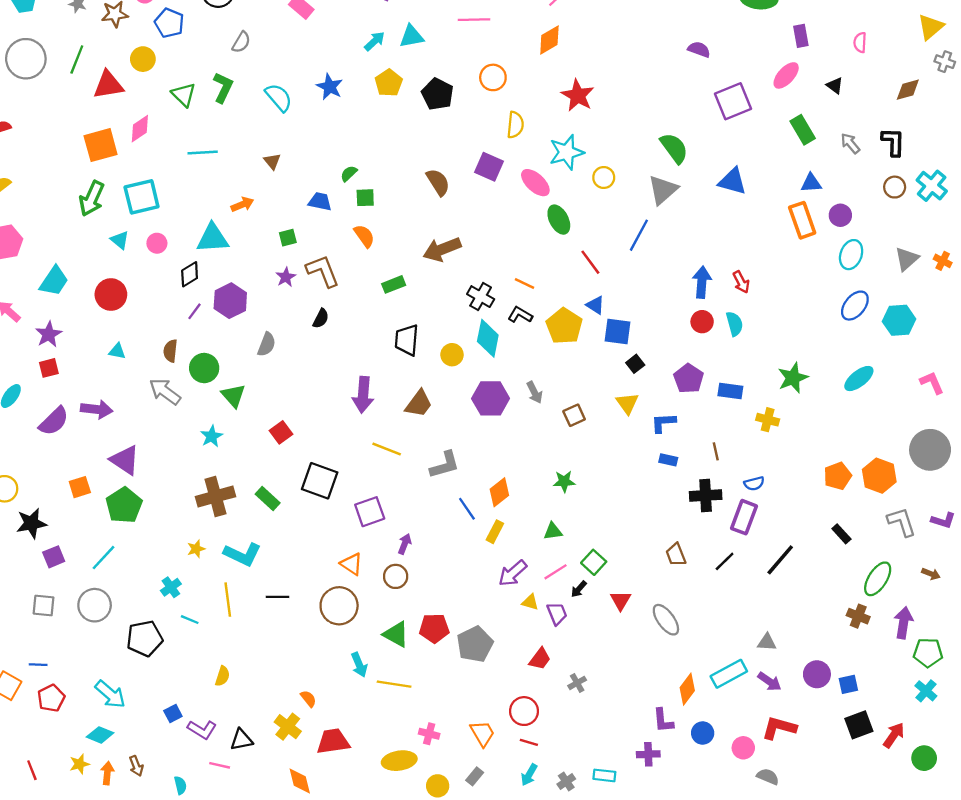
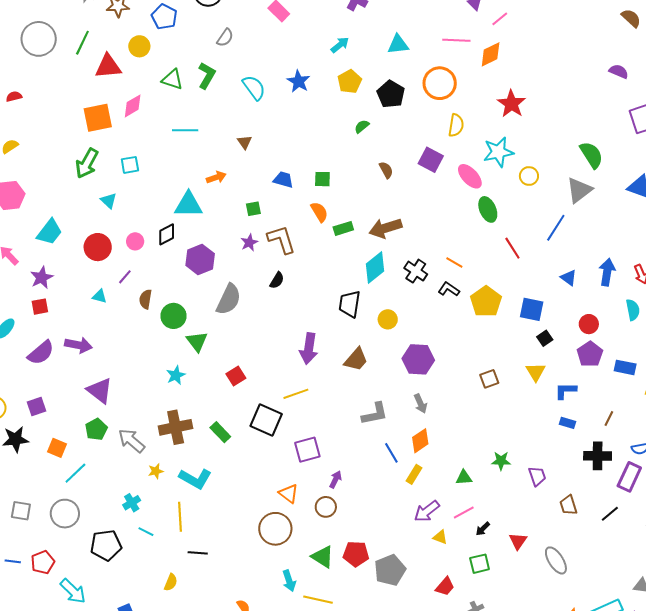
pink line: (474, 20) -> (456, 40), moved
cyan triangle: (412, 36) -> (398, 45), moved
orange circle: (493, 77) -> (440, 83), size x1.4
green triangle: (184, 95) -> (172, 79), turned -30
green semicircle: (349, 173) -> (362, 126), moved
brown semicircle: (438, 182) -> (386, 170), size x0.7
cyan square: (142, 197) -> (130, 165), size x0.6
pink circle: (157, 243) -> (135, 241), moved
green rectangle: (394, 284) -> (343, 228), moved
blue triangle: (595, 305) -> (569, 278), moved
purple line: (194, 311) -> (125, 277), moved
red circle: (702, 322) -> (589, 324), moved
cyan diamond: (488, 338) -> (375, 268), moved, turned 36
gray semicircle: (267, 344) -> (229, 299), size x1.5
gray arrow: (165, 391) -> (132, 441), moved
gray arrow: (535, 392) -> (420, 404), moved
yellow line: (387, 449) -> (296, 394), moved, turned -45
brown line: (716, 451) -> (609, 418), turned 35
green star: (564, 481) -> (501, 461), moved
orange square: (80, 487) -> (57, 448), moved, turned 36
green pentagon: (124, 505) -> (96, 429), size x0.7
purple square: (54, 557) -> (37, 407), moved
green square: (594, 562) -> (480, 564), moved, turned 30
black line: (278, 597) -> (198, 553), moved
purple trapezoid: (557, 614) -> (537, 476), moved
red pentagon: (51, 698) -> (43, 562), moved

